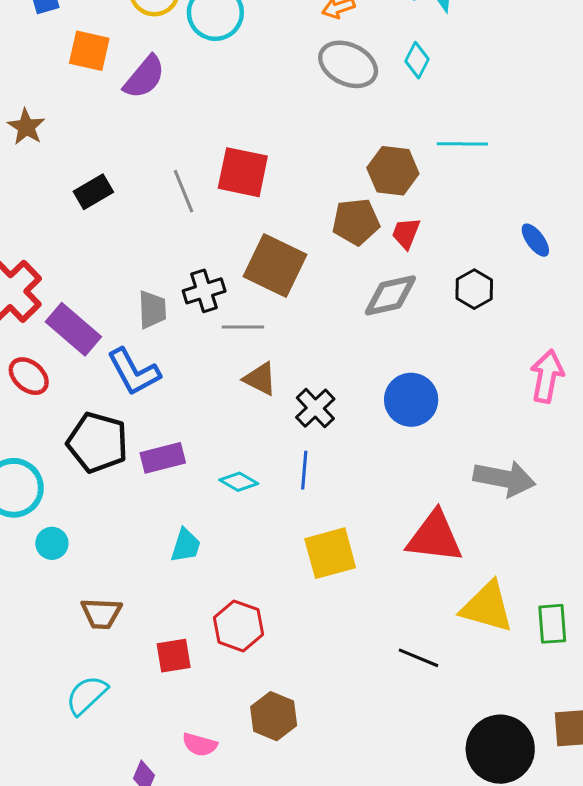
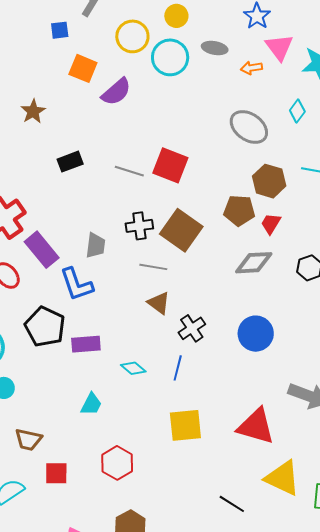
gray ellipse: (348, 64) -> (249, 127), moved
gray line: (183, 191) -> (129, 171), turned -60
black cross: (204, 291) -> (139, 226), moved
red square: (174, 656) -> (56, 473), moved

